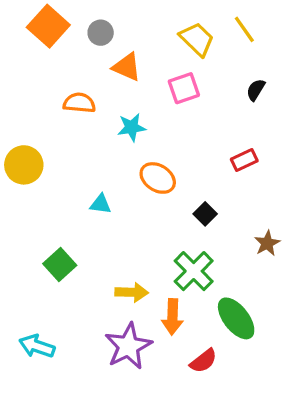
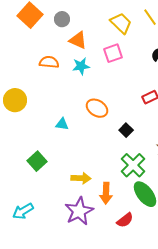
cyan star: (132, 127) -> (81, 66), moved
green cross: (194, 271) -> (133, 165), moved
cyan arrow: (37, 346) -> (23, 211), turned -50

